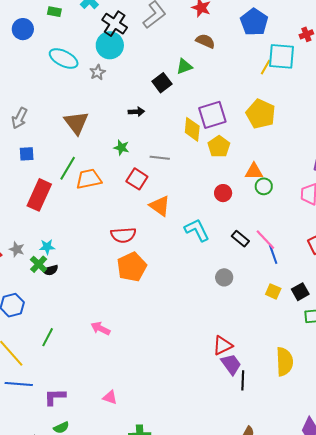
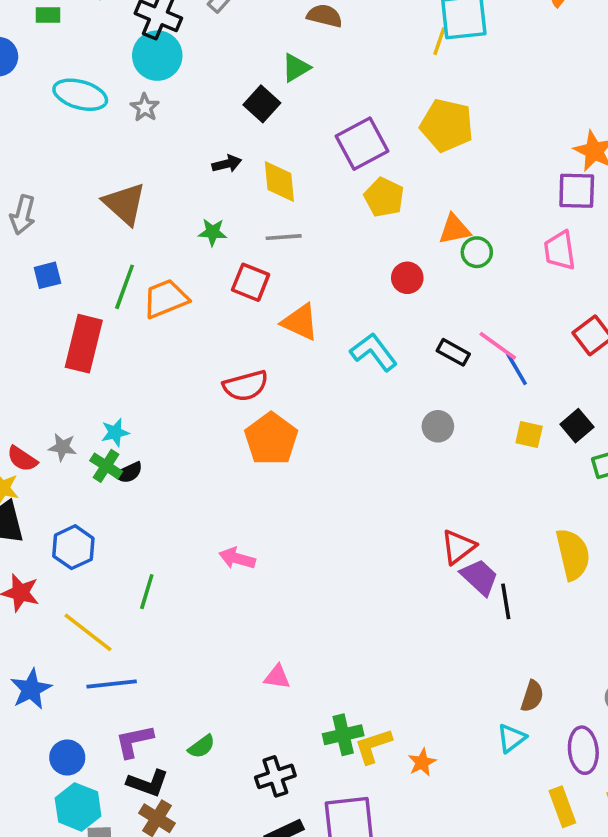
yellow diamond: (192, 129) -> (279, 181), moved
purple L-shape: (55, 397) -> (134, 741), moved

